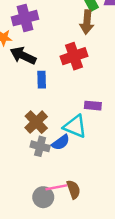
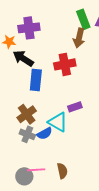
blue rectangle: (42, 80) -> (36, 80), size x1.5
purple rectangle: (93, 106) -> (75, 107), turned -32
brown semicircle: (73, 189) -> (62, 171), moved

